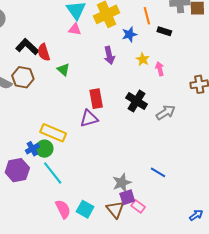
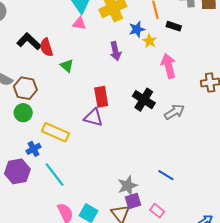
yellow star: (143, 59) -> (150, 41), moved
pink arrow: (160, 69) -> (169, 66), size x1.6
brown hexagon: (23, 77) -> (25, 88), moved
purple triangle: (89, 118) -> (93, 118), turned 30
green circle: (44, 149) -> (23, 113), moved
pink rectangle: (138, 206) -> (157, 211), moved

